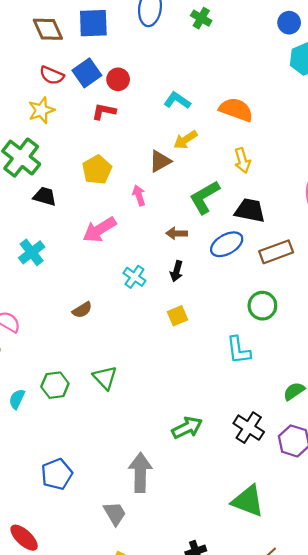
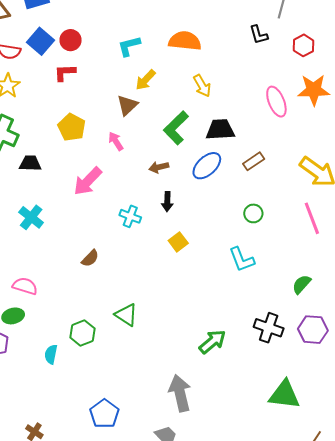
cyan L-shape: (177, 100) -> (129, 46), turned -35
brown rectangle: (276, 252) -> (254, 161), size x0.7
green circle: (262, 306) -> (253, 213), size x0.7

